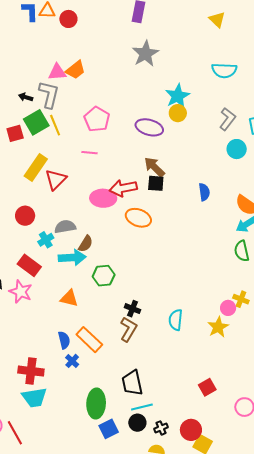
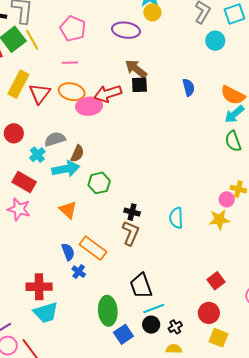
orange ellipse: (138, 218) -> (72, 92), moved
orange triangle: (69, 298) -> (68, 210), turned 36
yellow star: (218, 327) -> (219, 220), turned 30
red circle: (191, 430) -> (209, 313), moved

